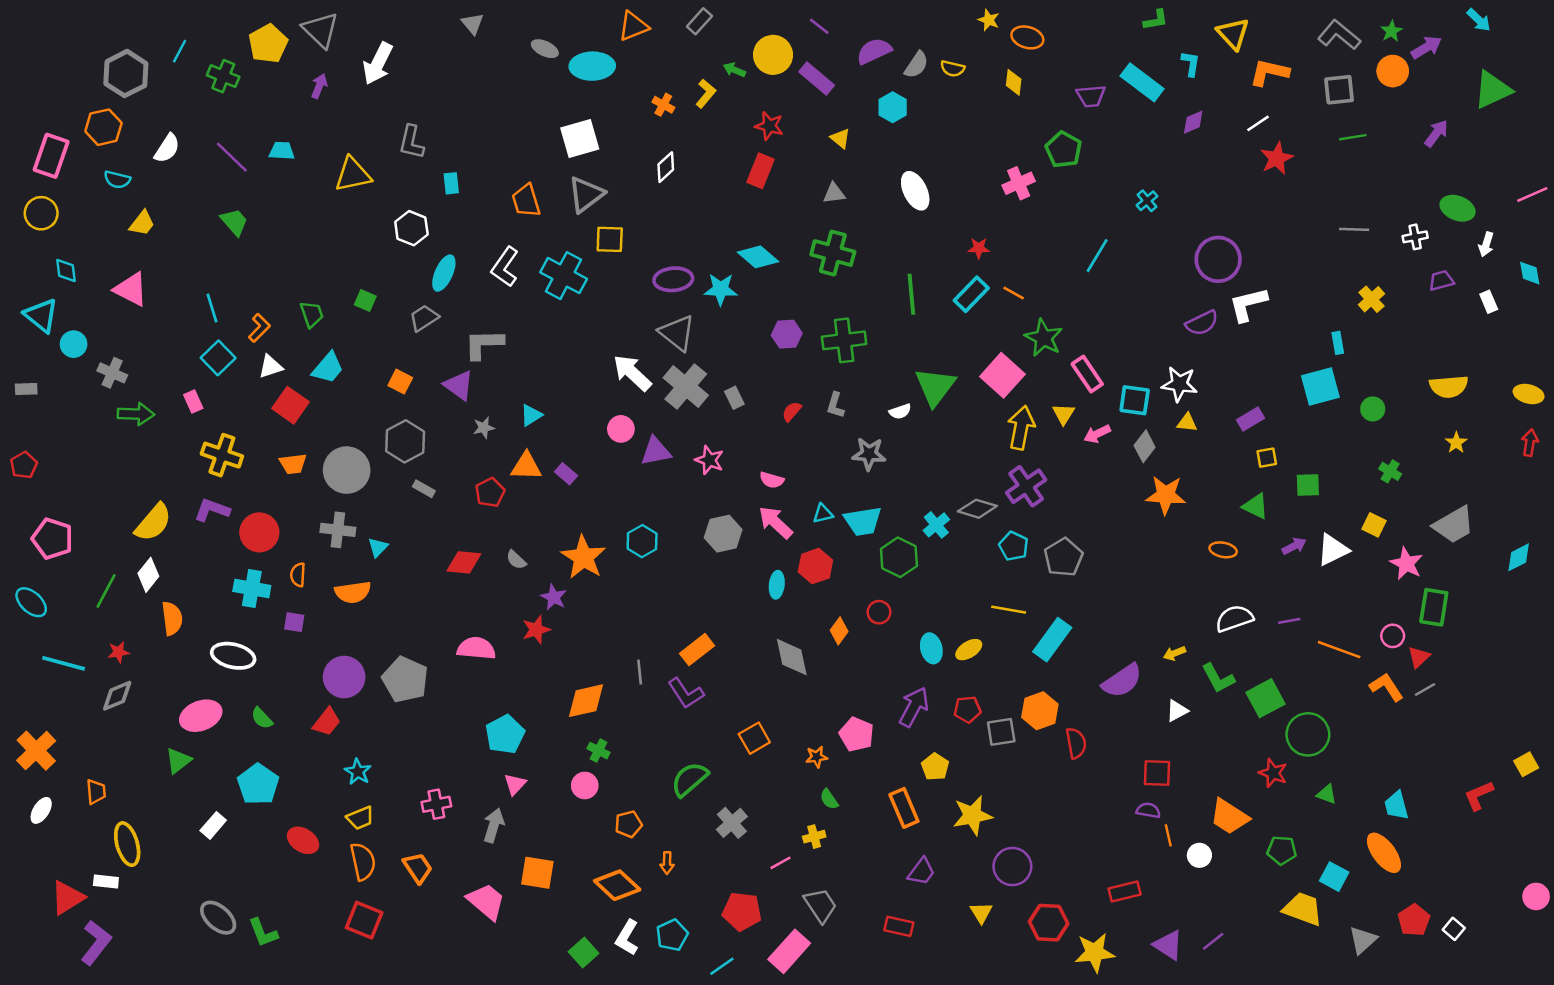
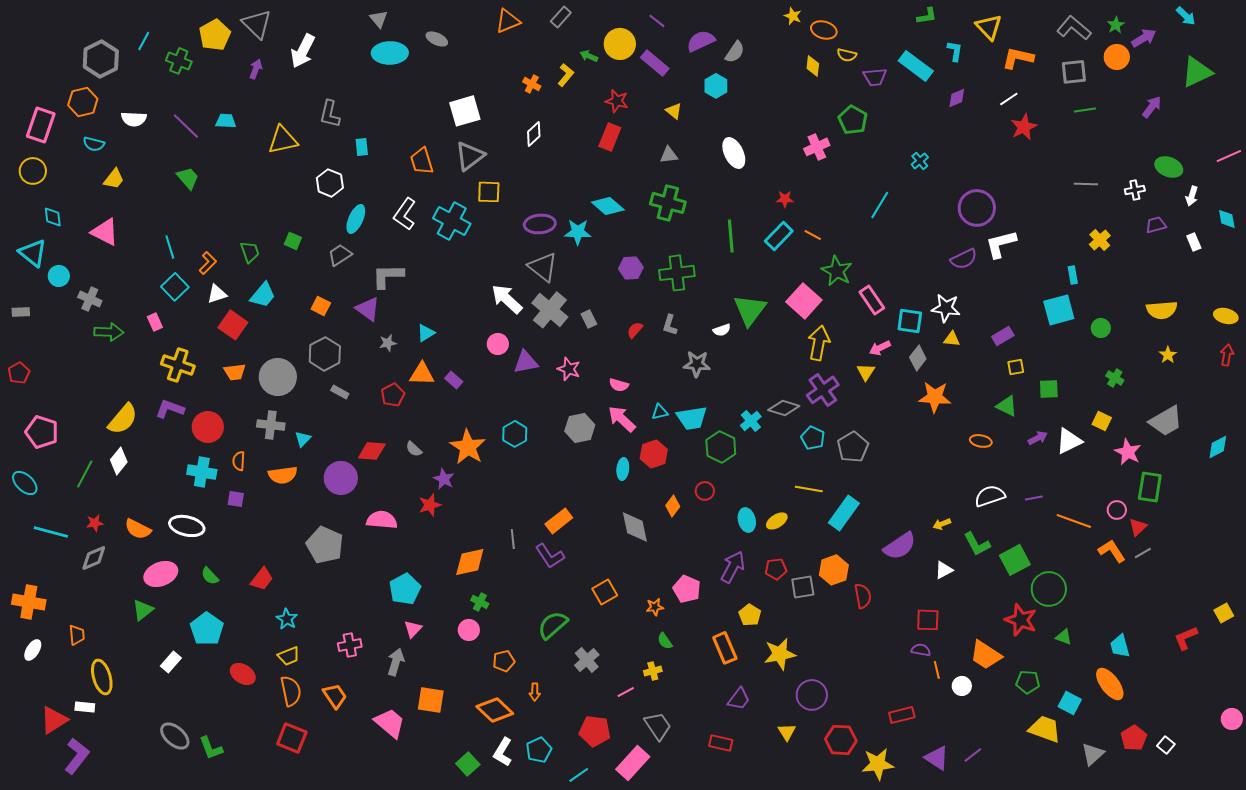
cyan ellipse: (592, 66) -> (390, 53), moved
yellow semicircle: (953, 69) -> (847, 55), moved
white semicircle: (167, 148) -> (134, 119), turned 60
yellow triangle: (1064, 414) -> (866, 372), moved
orange semicircle: (172, 618) -> (138, 529), moved, turned 124
purple circle: (344, 677) -> (341, 478), moved
orange cross: (36, 751) -> (29, 602), turned -36
red star: (1273, 773) -> (1021, 620), size x1.4

